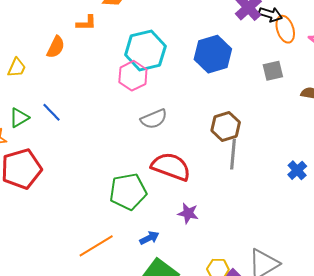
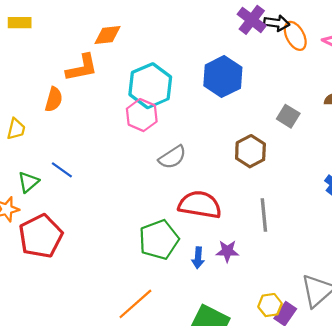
orange L-shape: (86, 23) -> (82, 68), size x1.5
gray square: (273, 71) -> (288, 116), moved, turned -35
gray line: (233, 154) -> (264, 215), moved
blue arrow: (149, 238) -> (198, 258), moved, turned 132

